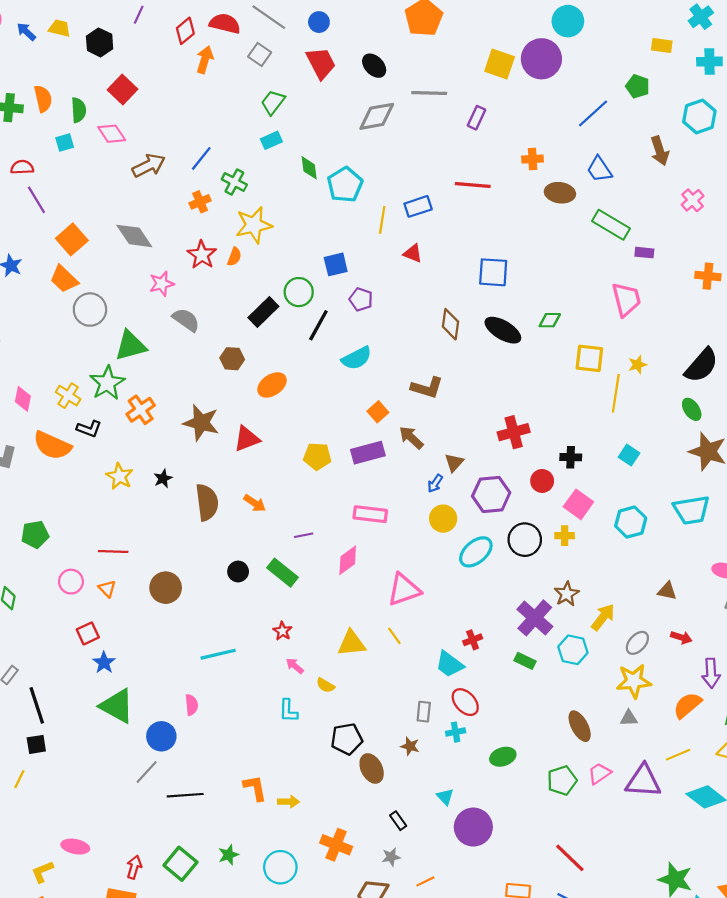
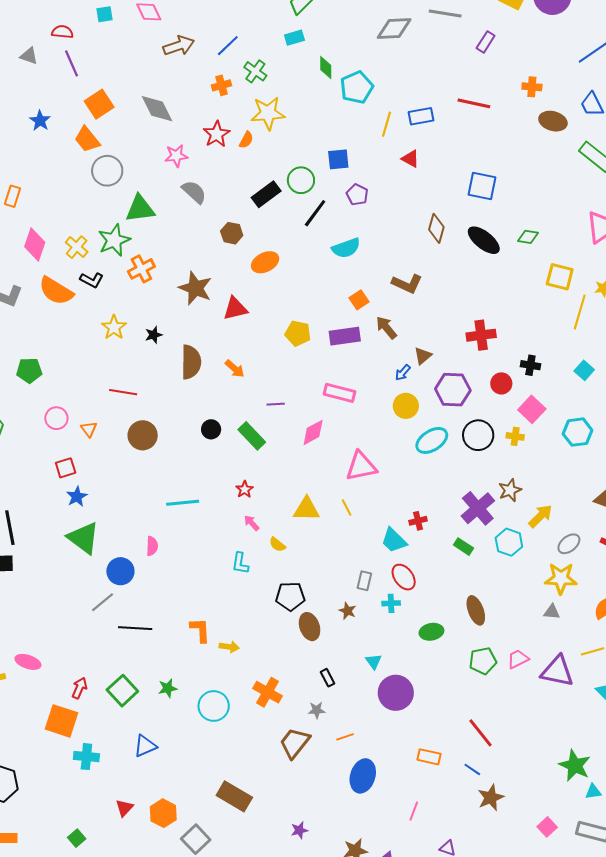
pink diamond: (23, 399) -> (35, 245), size x1.4
red line: (113, 551) -> (123, 392), moved
brown ellipse: (580, 726) -> (476, 610), moved

